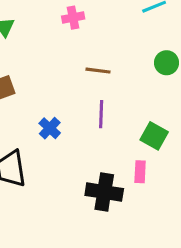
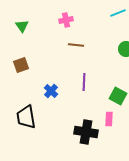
brown line: (98, 71) -> (76, 45), moved

